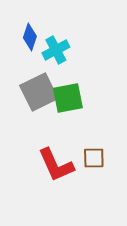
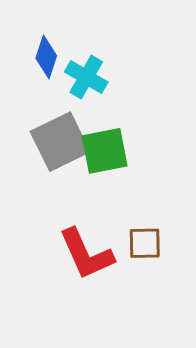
cyan cross: (56, 50) -> (86, 77), turned -32

